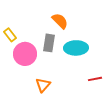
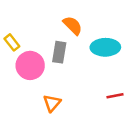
cyan ellipse: (76, 48) -> (105, 47), moved

